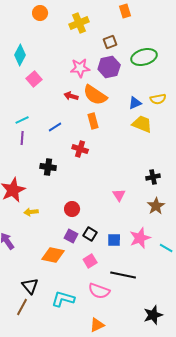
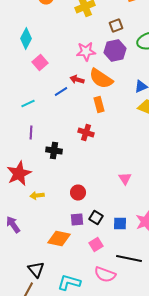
blue line: (55, 127) -> (61, 92), moved
purple line: (22, 138) -> (31, 132), moved
purple square: (71, 236) -> (77, 220), turned -32

